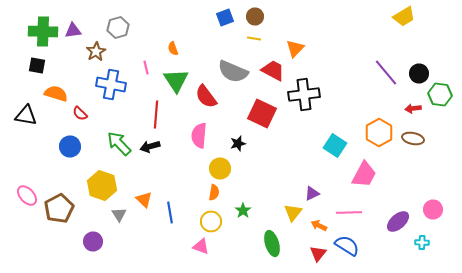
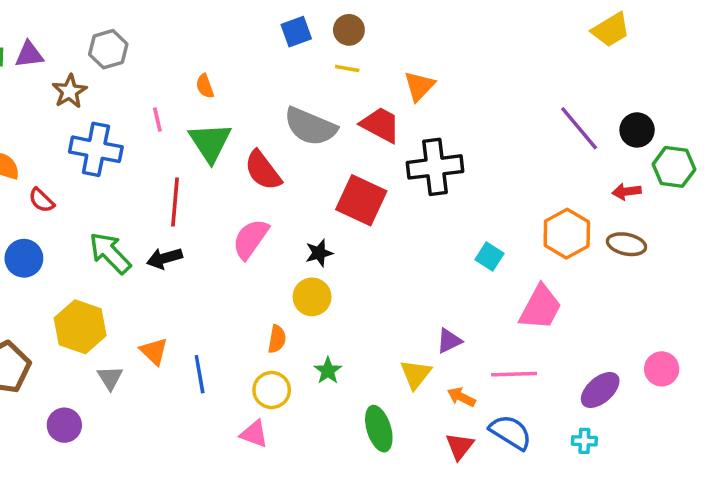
pink semicircle: (199, 136) -> (251, 239), turned 30
cyan square: (335, 146) -> (489, 256), size x0.7
yellow circle: (220, 168) -> (312, 297), moved
cyan cross: (422, 242) -> (584, 441), moved

